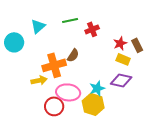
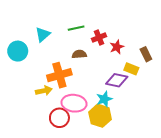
red star: (120, 43) -> (117, 47), moved
brown semicircle: (73, 55) -> (79, 54), moved, turned -128
purple diamond: (121, 80) -> (117, 80), moved

